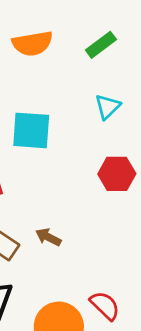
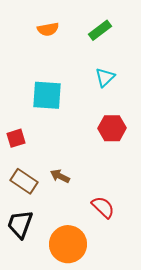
orange semicircle: (32, 43) -> (48, 29), size x0.7
red semicircle: (105, 306) -> (103, 207), moved

